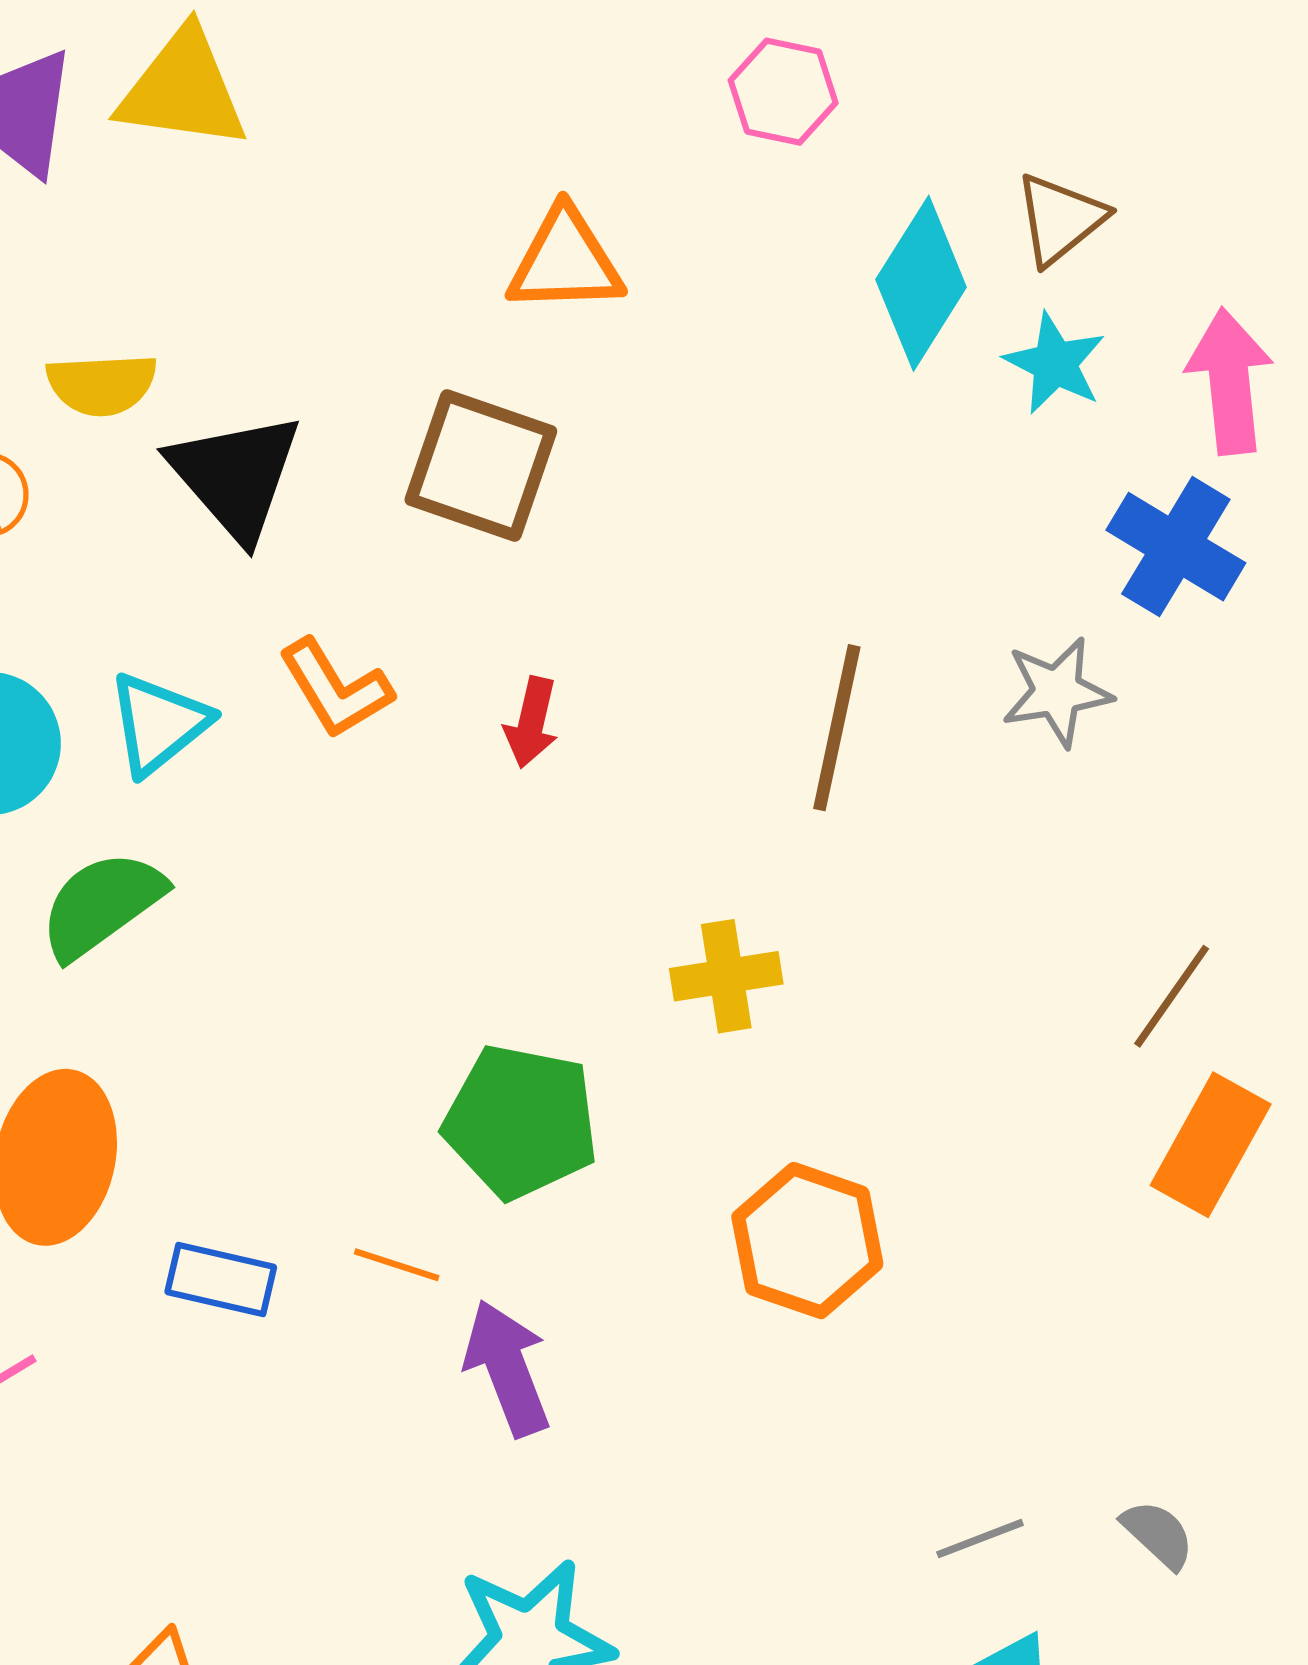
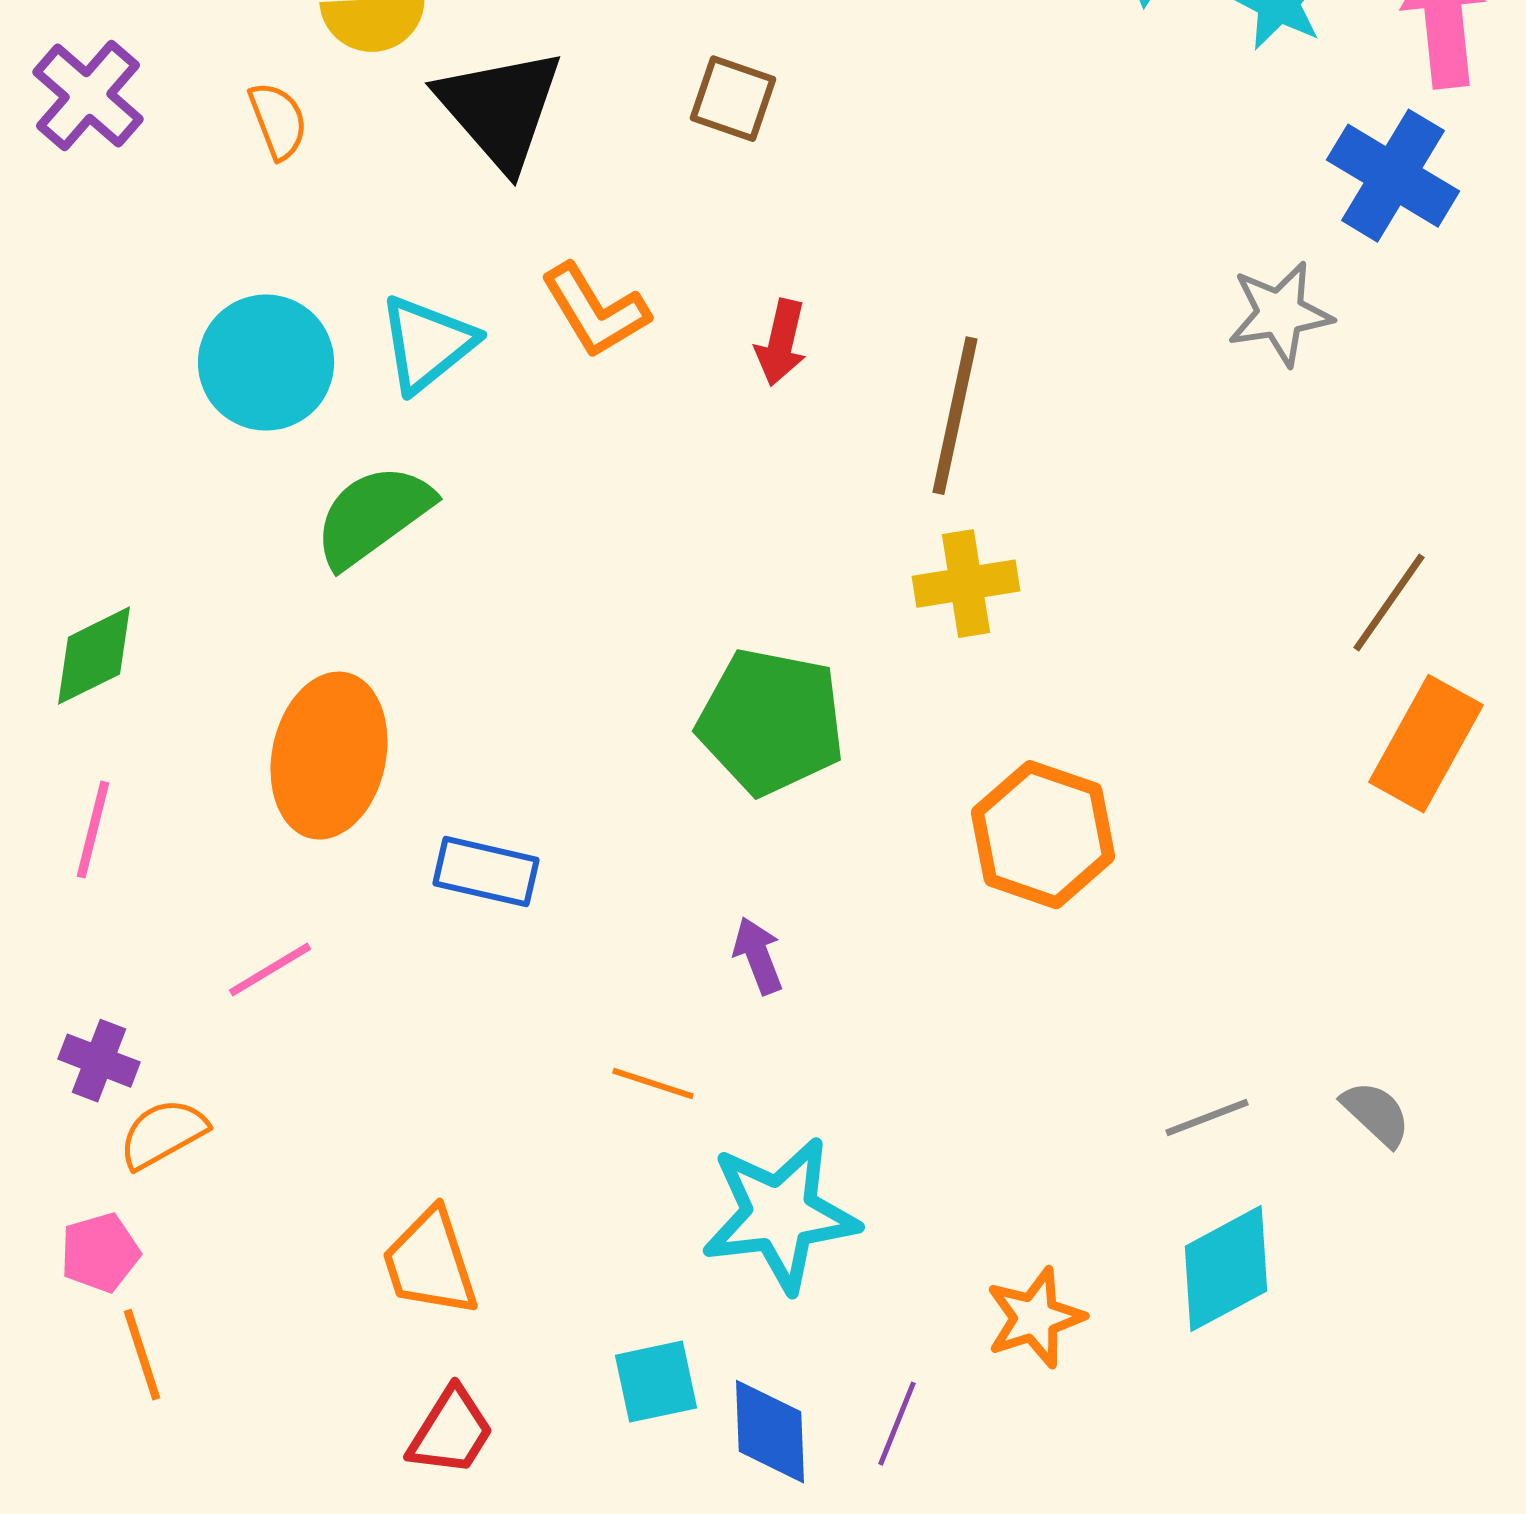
brown square: (481, 465) -> (733, 99), size x0.6
brown line: (837, 728) -> (955, 416), moved
orange line: (397, 1265) -> (653, 1084), moved
purple arrow: (507, 1368) -> (758, 956), size x0.6

